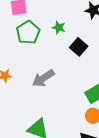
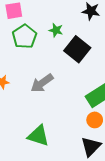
black square: (79, 47) -> (77, 49), size x1.4

